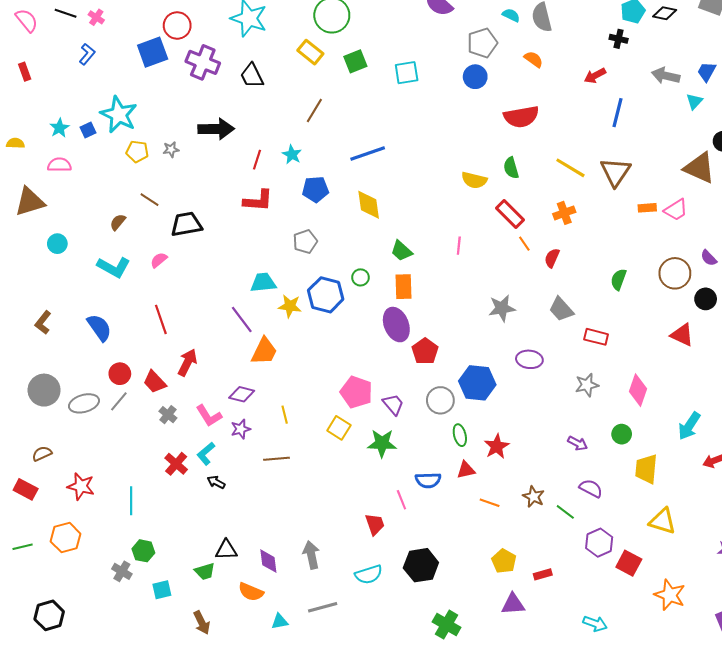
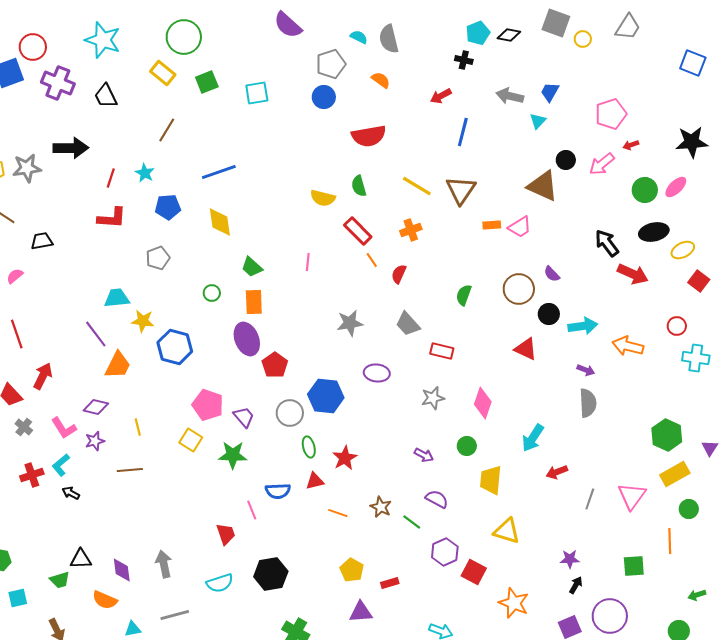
gray star: (171, 149) -> (27, 168), size x1.8
black trapezoid: (186, 224) -> (42, 241), size x0.7
blue hexagon: (326, 295) -> (175, 347), moved
red cross: (176, 464) -> (32, 475), turned 30

